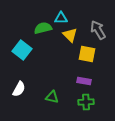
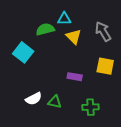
yellow square: (87, 54) -> (105, 66), moved
purple rectangle: (84, 81) -> (75, 77), moved
white semicircle: (19, 89) -> (34, 99), moved, turned 35

